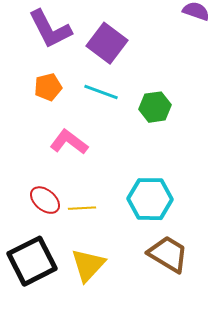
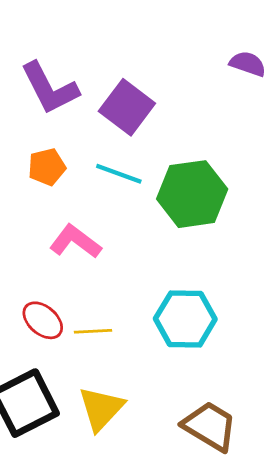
green hexagon: (155, 107) -> (192, 194), size x1.6
brown trapezoid: (168, 254) -> (210, 426), moved

